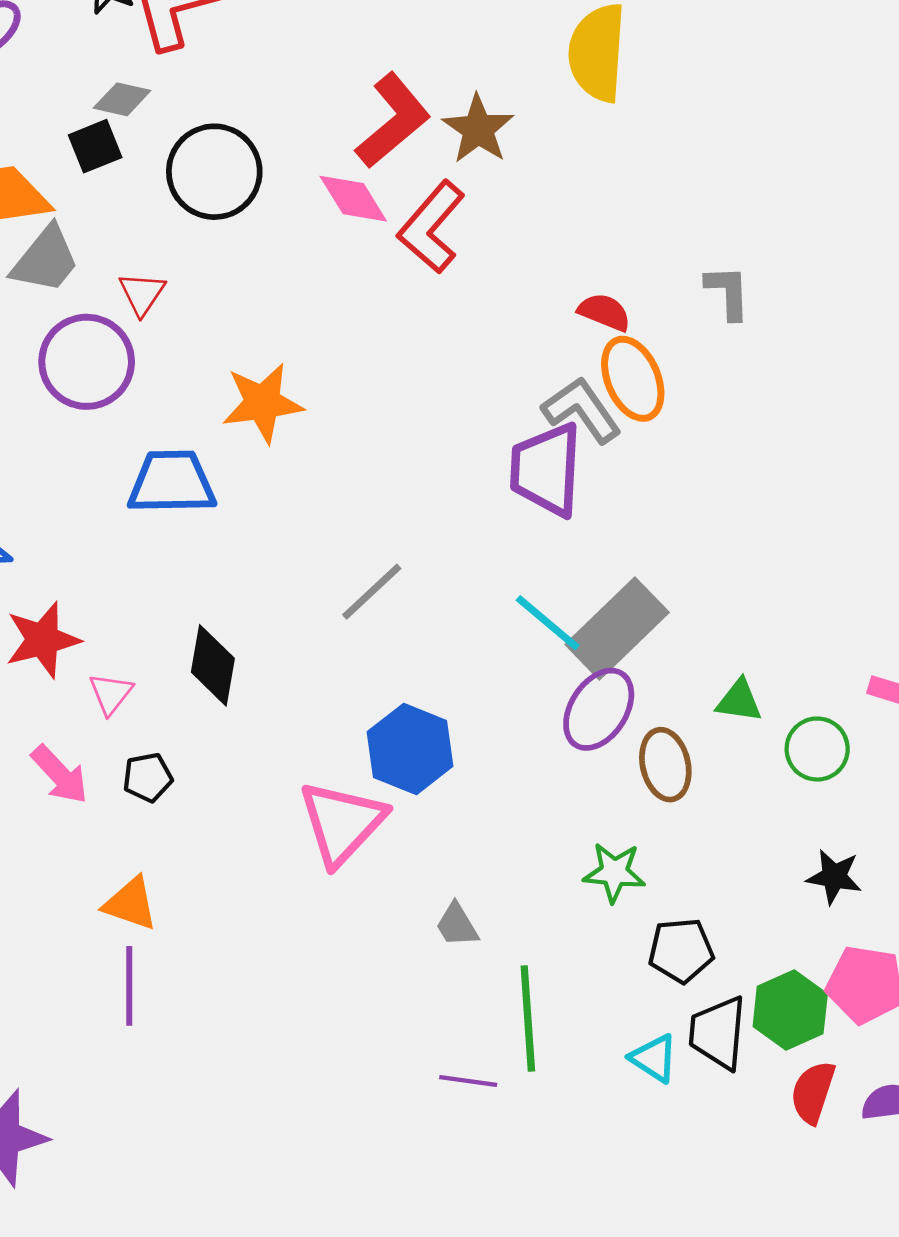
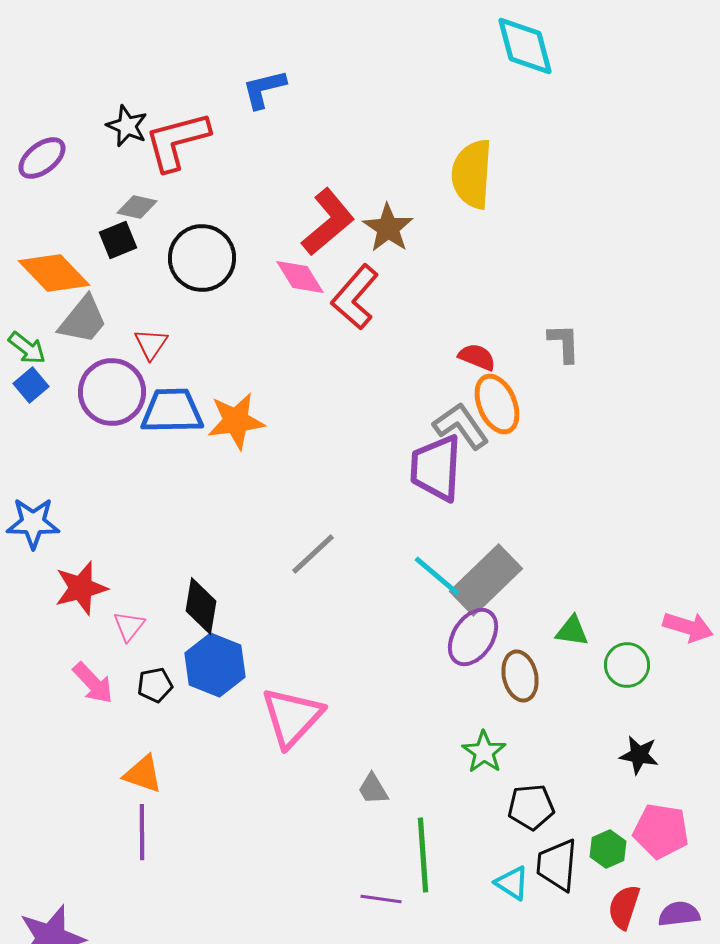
blue trapezoid: (172, 482) -> (172, 411), moved
blue hexagon: (410, 749) -> (215, 665), moved
green star: (614, 872) -> (484, 752), turned 30
green hexagon: (790, 1010) -> (608, 849), size x0.7

